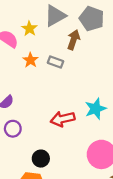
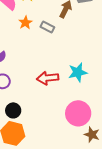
black circle: (41, 159) -> (13, 110), moved

